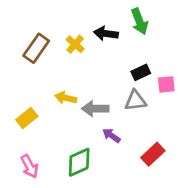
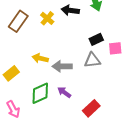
purple arrow: (111, 135) -> (64, 92), moved
red rectangle: (153, 154) -> (91, 108), moved
green diamond: (79, 162) -> (40, 93), moved

